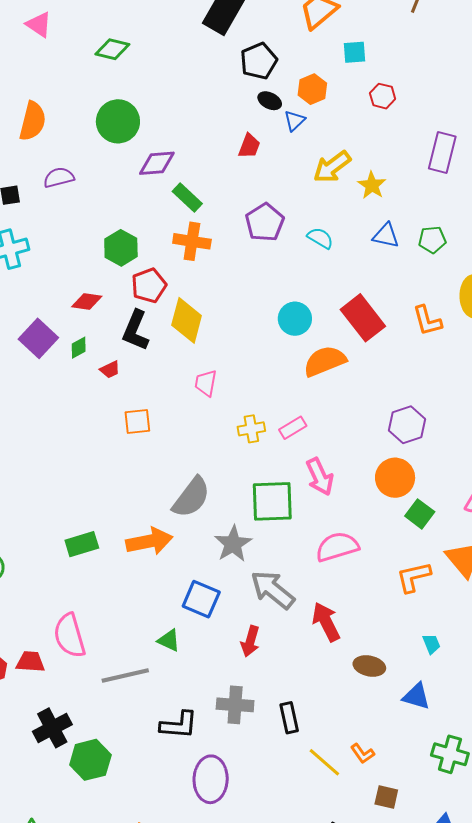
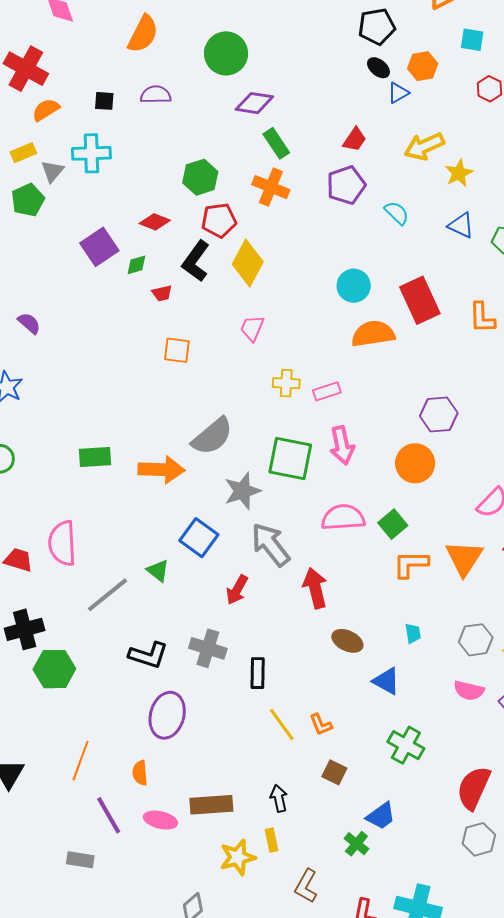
red trapezoid: (249, 146) -> (355, 140), moved
green square: (420, 514) -> (393, 524), moved
gray line: (125, 676) -> (108, 595), turned -39

